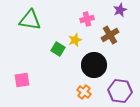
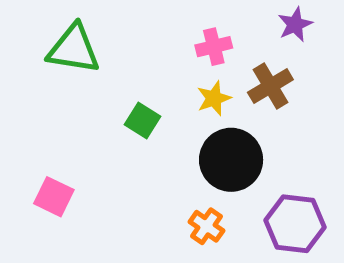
yellow star: (75, 40) -> (214, 98), moved
pink square: (22, 80) -> (54, 197), turned 35

